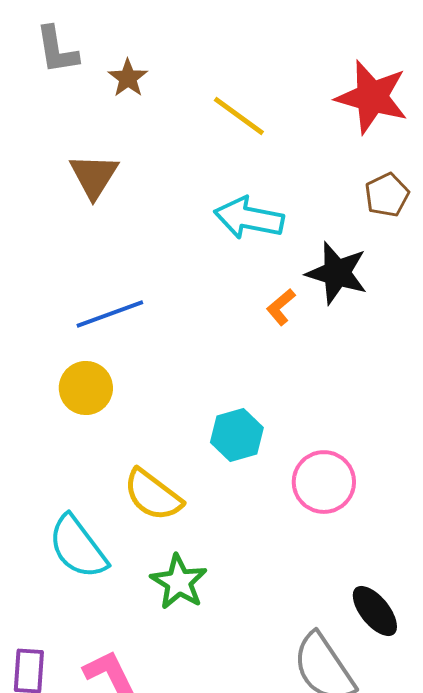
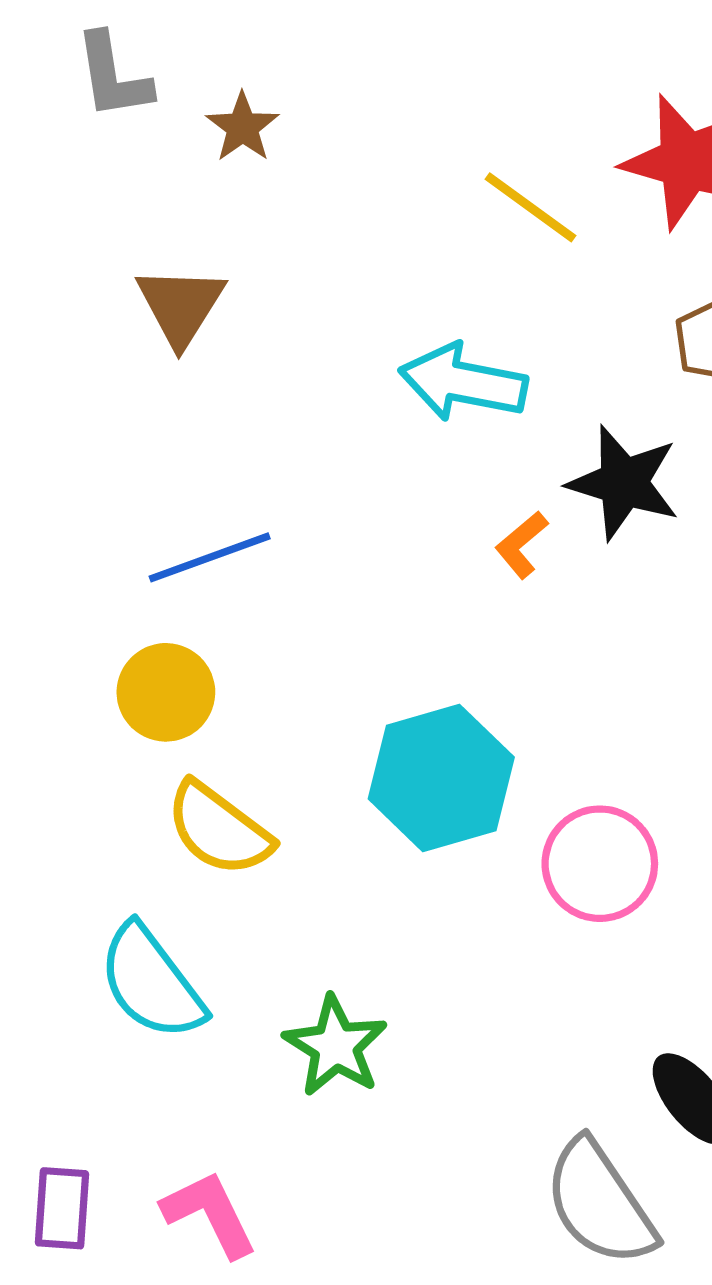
yellow line: (239, 116) -> (531, 207), moved
cyan hexagon: (237, 435) -> (441, 778), size x1.5
yellow semicircle: (153, 495) -> (219, 829), moved

